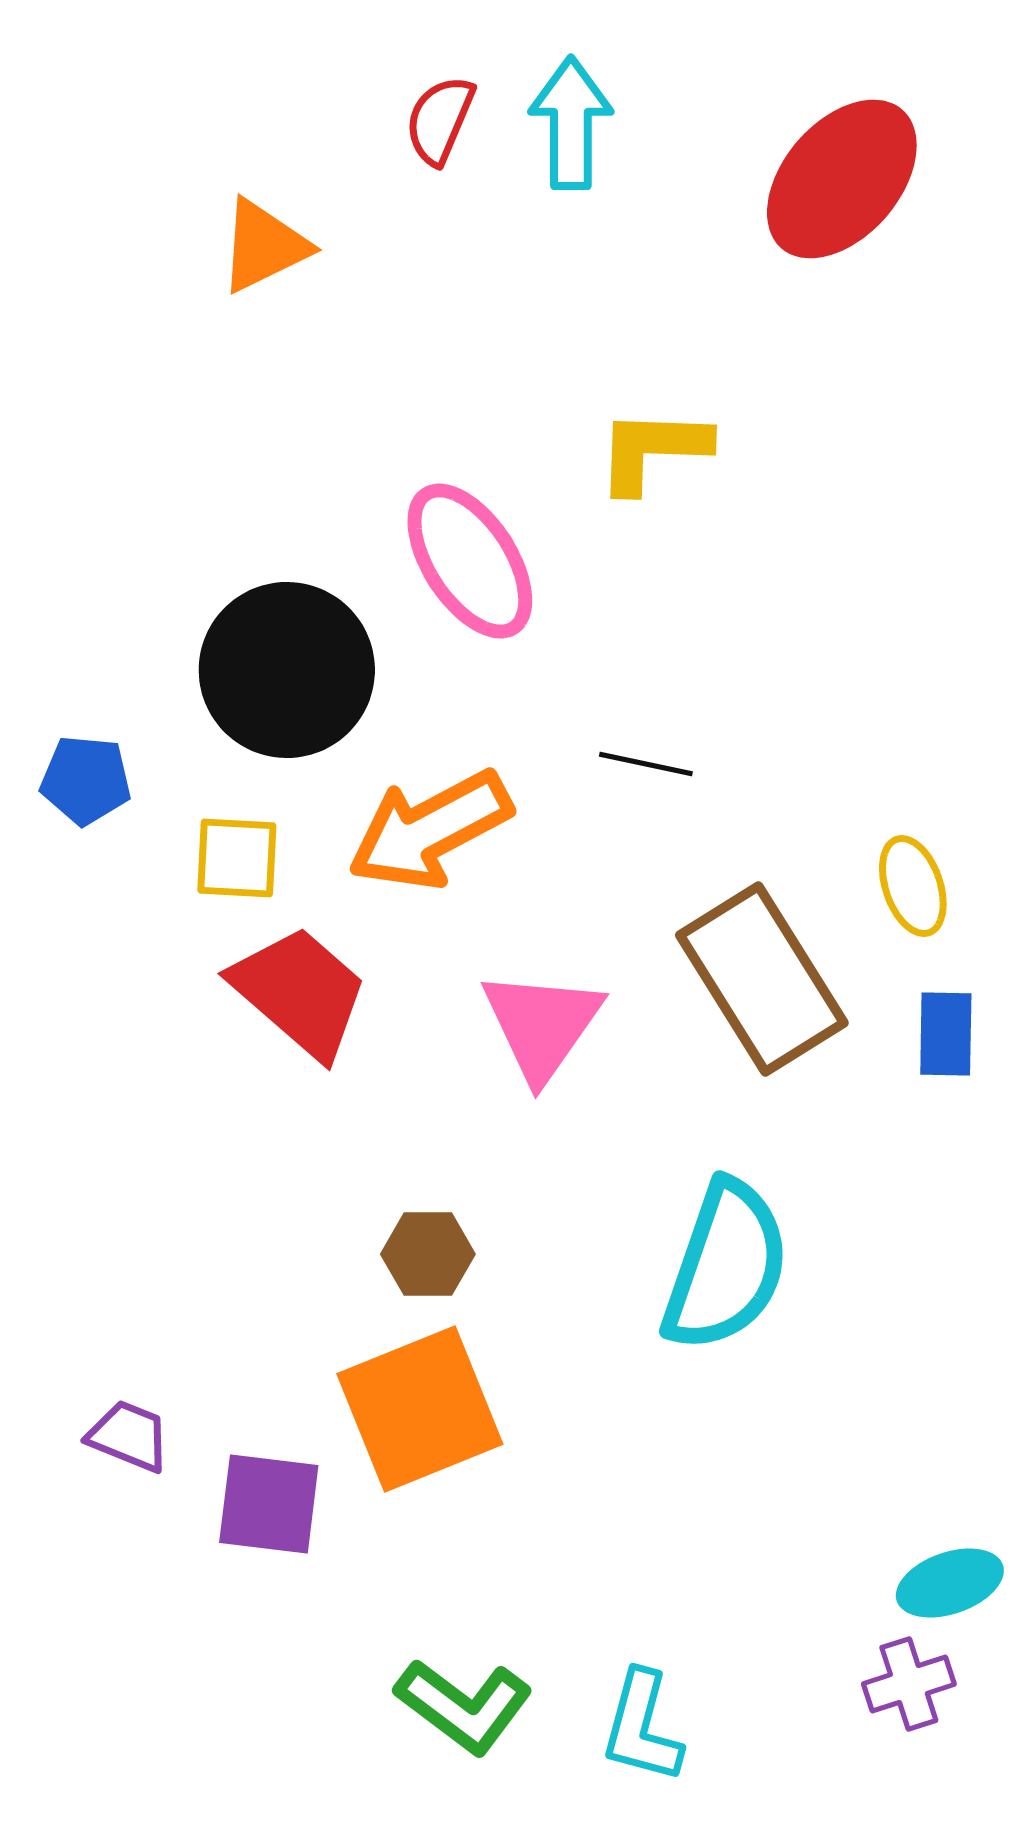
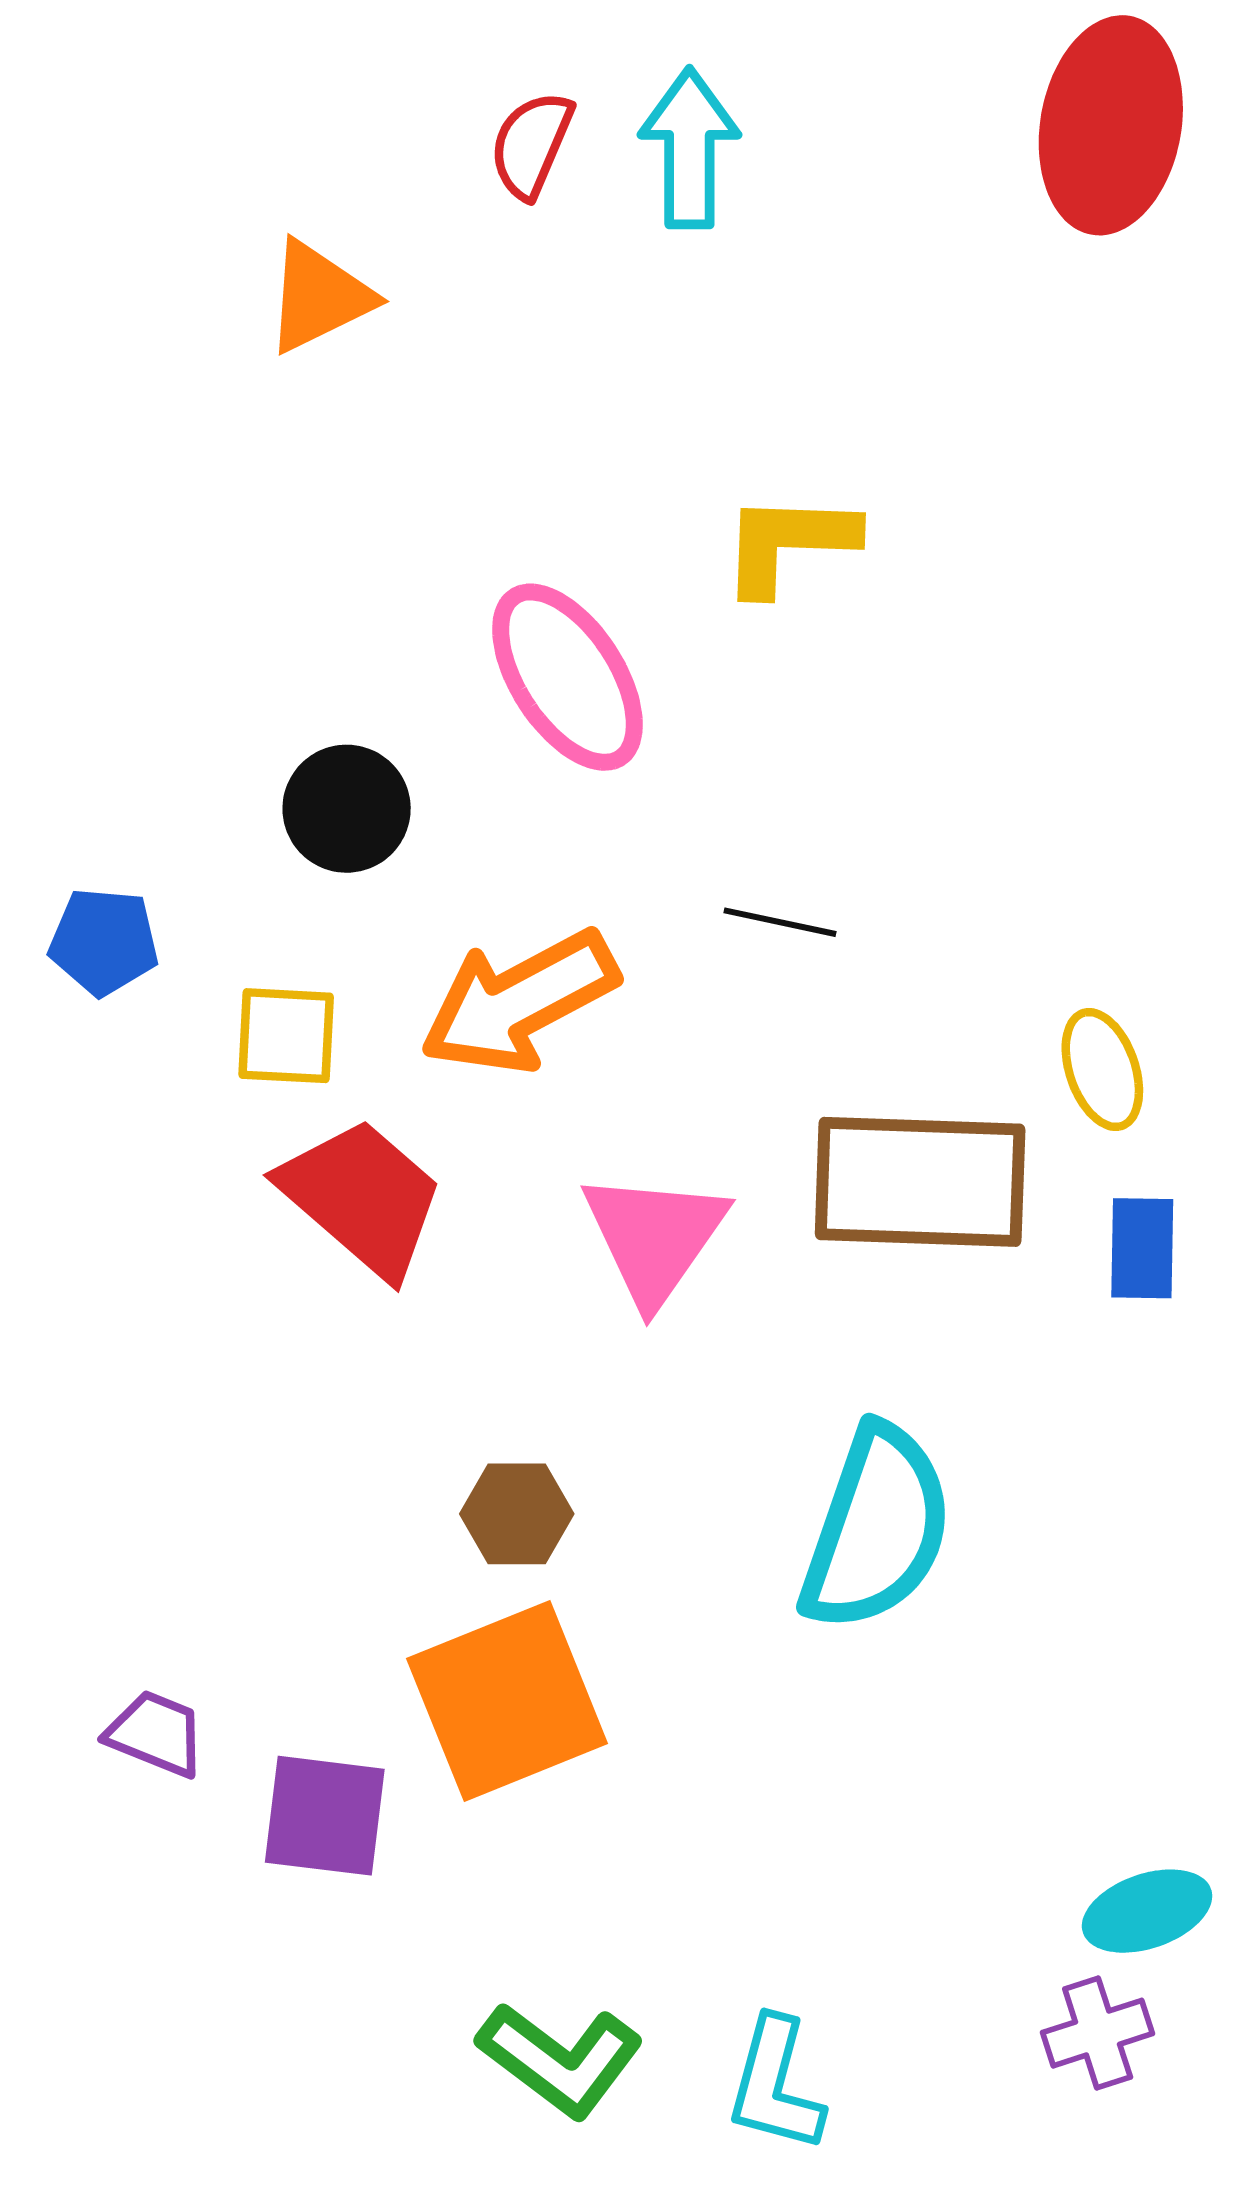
red ellipse: (842, 179) -> (1111, 125), moved, turned -31
black circle: (287, 670) -> (347, 809), size x0.6
brown rectangle: (762, 979) -> (920, 1182), turned -56

